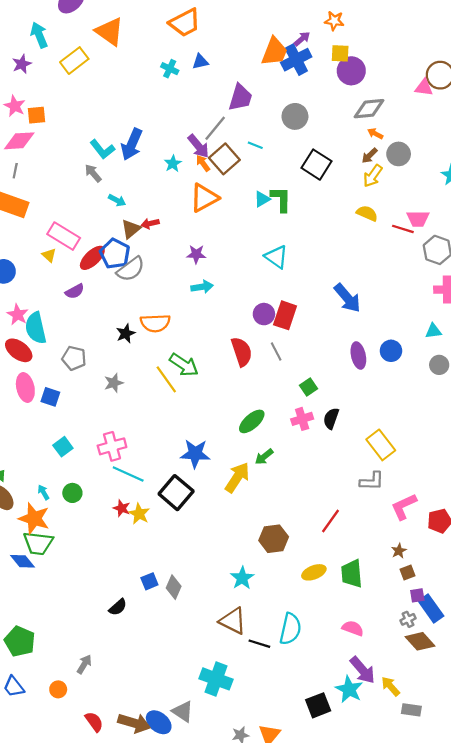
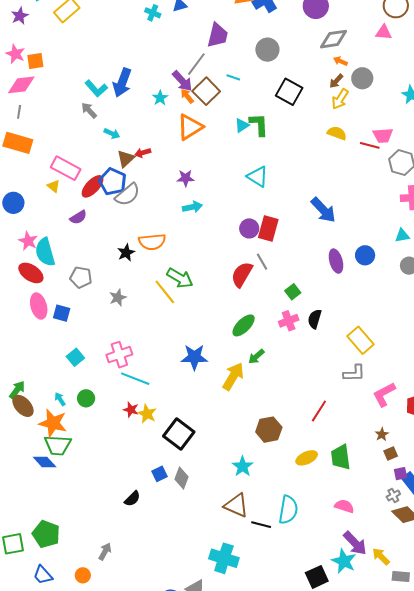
pink triangle: (424, 88) -> (384, 32), moved
red semicircle: (242, 352) -> (242, 274), moved, turned -128
black square: (176, 493) -> (179, 434), moved

